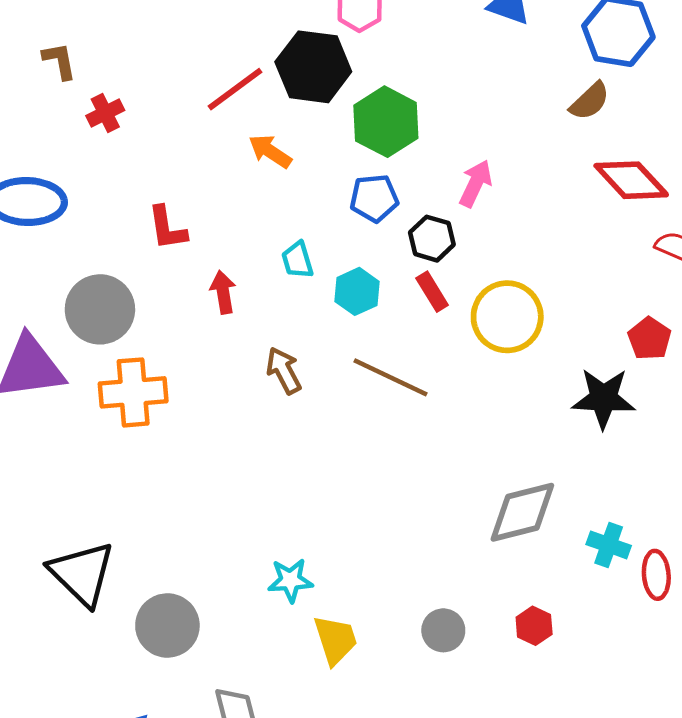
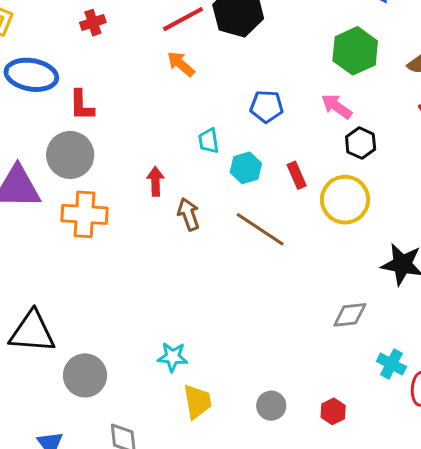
green hexagon: (386, 122) -> (355, 51), moved
orange arrow: (270, 151) -> (181, 64), moved
pink arrow: (476, 183) -> (337, 106), turned -88
red L-shape: (167, 228) -> (82, 105), moved
black hexagon: (432, 239) -> (361, 143), moved
red arrow: (223, 292) -> (155, 181), moved
gray diamond: (522, 512) -> (350, 315), moved, size x0.7
black triangle: (82, 574) -> (32, 332), turned -48

